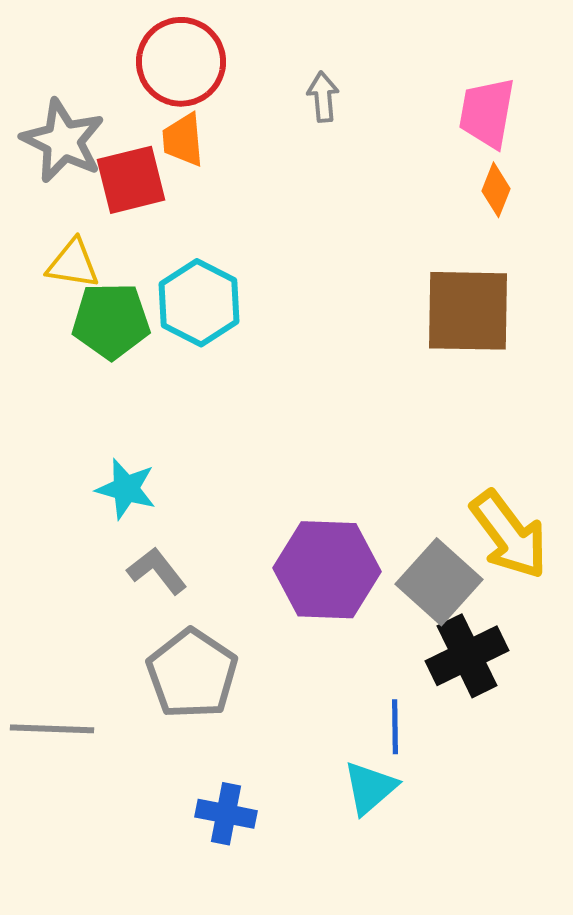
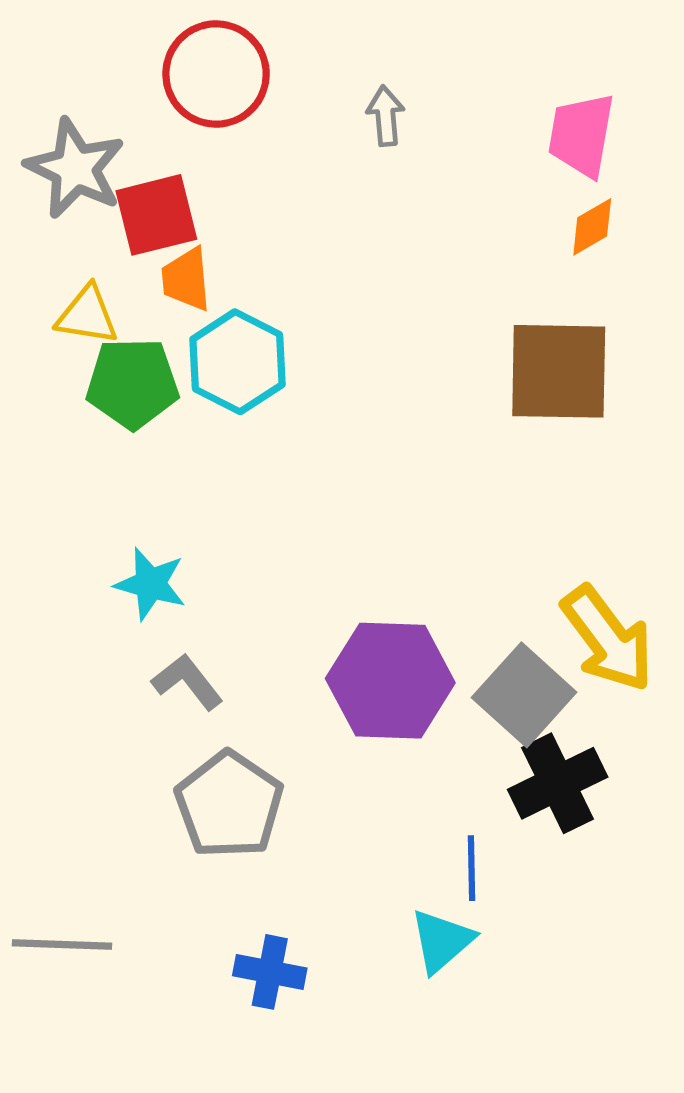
orange trapezoid: (183, 140) -> (186, 279), moved
orange diamond: (496, 190) -> (592, 227), turned 38
gray line: (52, 729) -> (62, 944), moved

